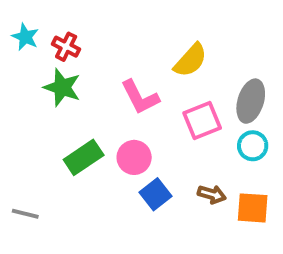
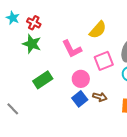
pink circle: (134, 157) -> (81, 79), moved
brown arrow: (212, 194) -> (100, 97), moved
gray line: (25, 214) -> (13, 109), turned 32

